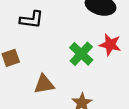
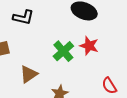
brown triangle: (44, 84) -> (29, 74), turned -30

